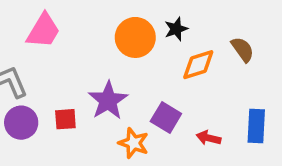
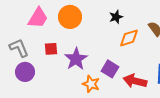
orange circle: (135, 37) -> (70, 17), moved
red square: (65, 119) -> (51, 49), moved
red arrow: (208, 138) -> (135, 81), size x1.6

